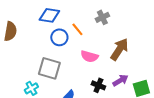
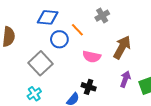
gray square: (49, 68) -> (40, 63), moved, turned 35
purple arrow: (120, 80) -> (125, 79), turned -35
black cross: (98, 85) -> (89, 87), moved

